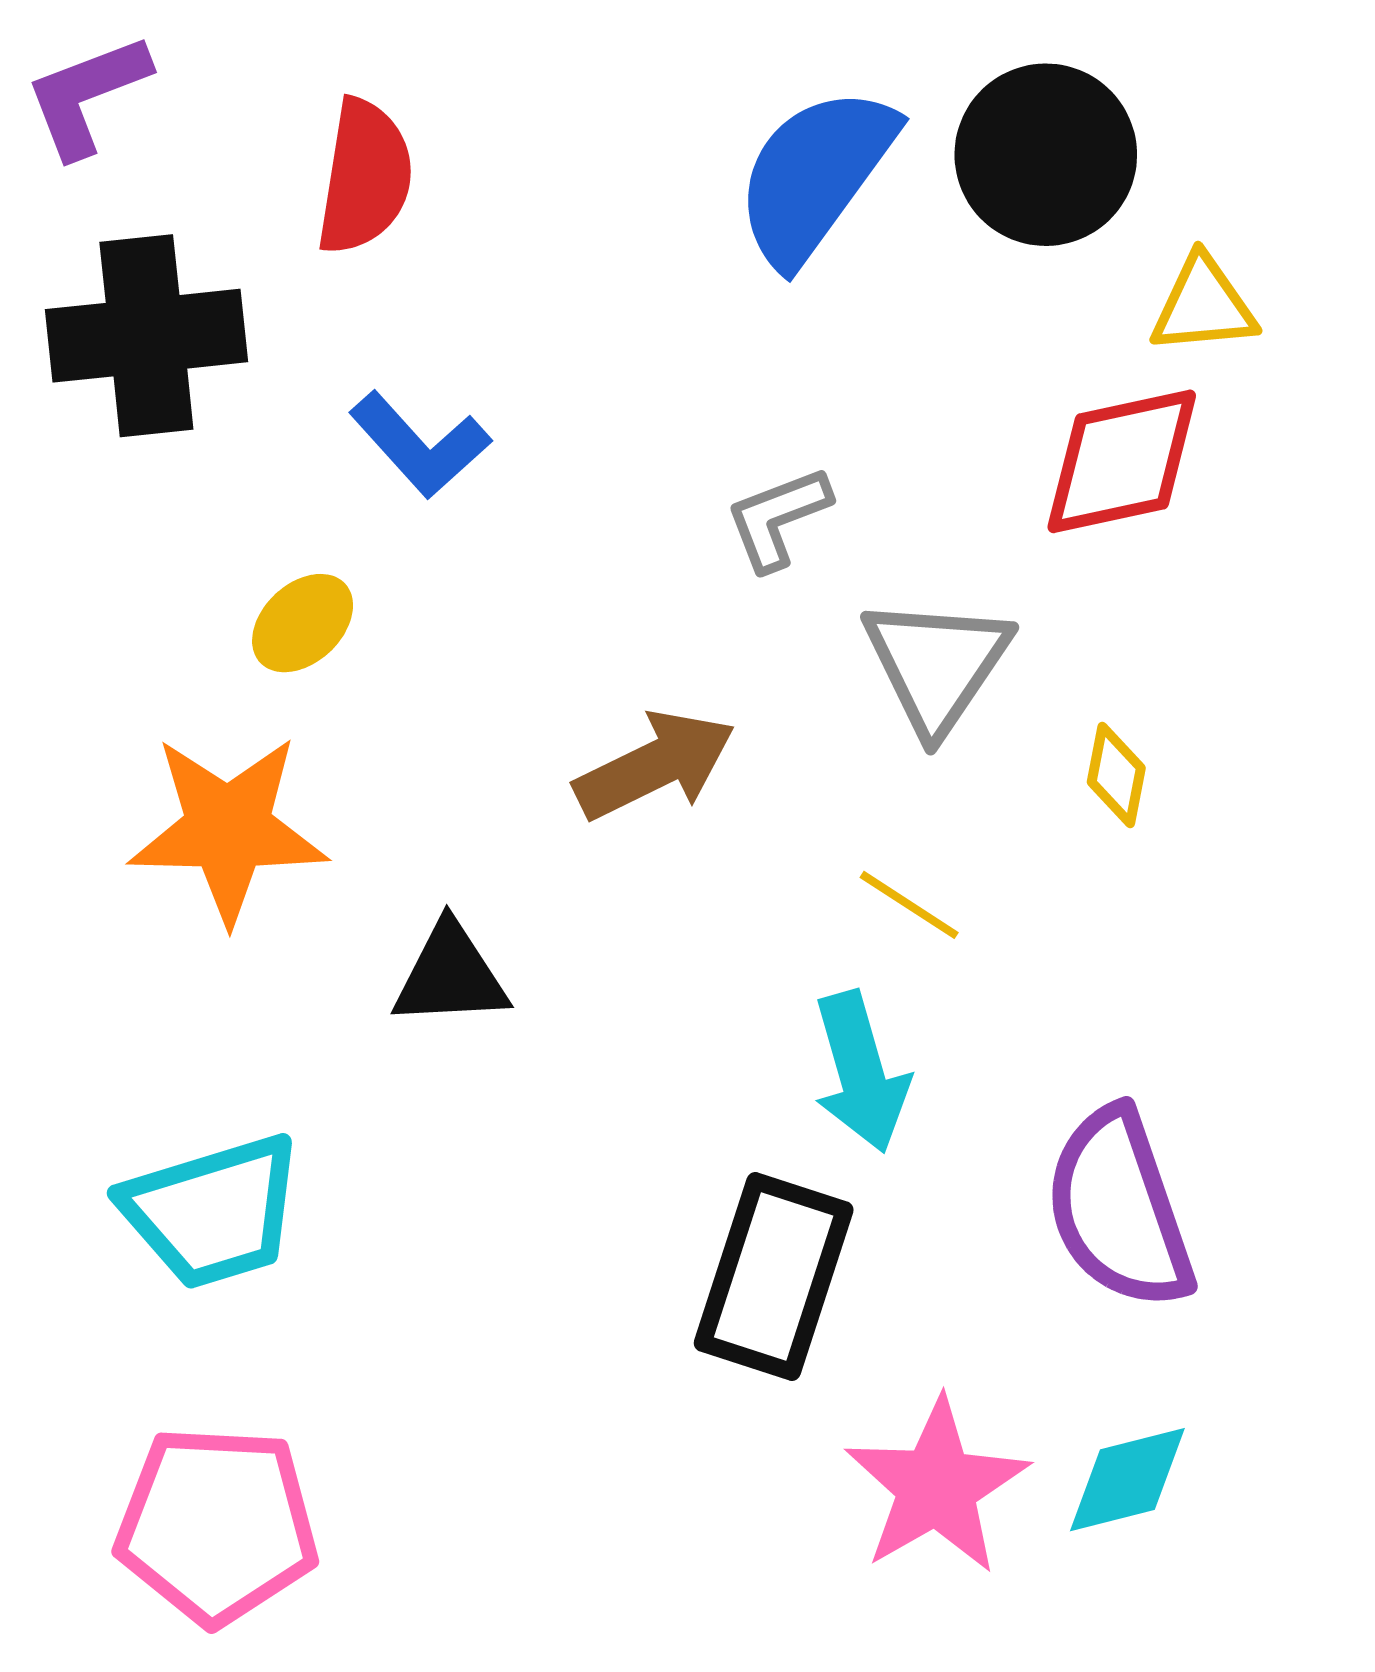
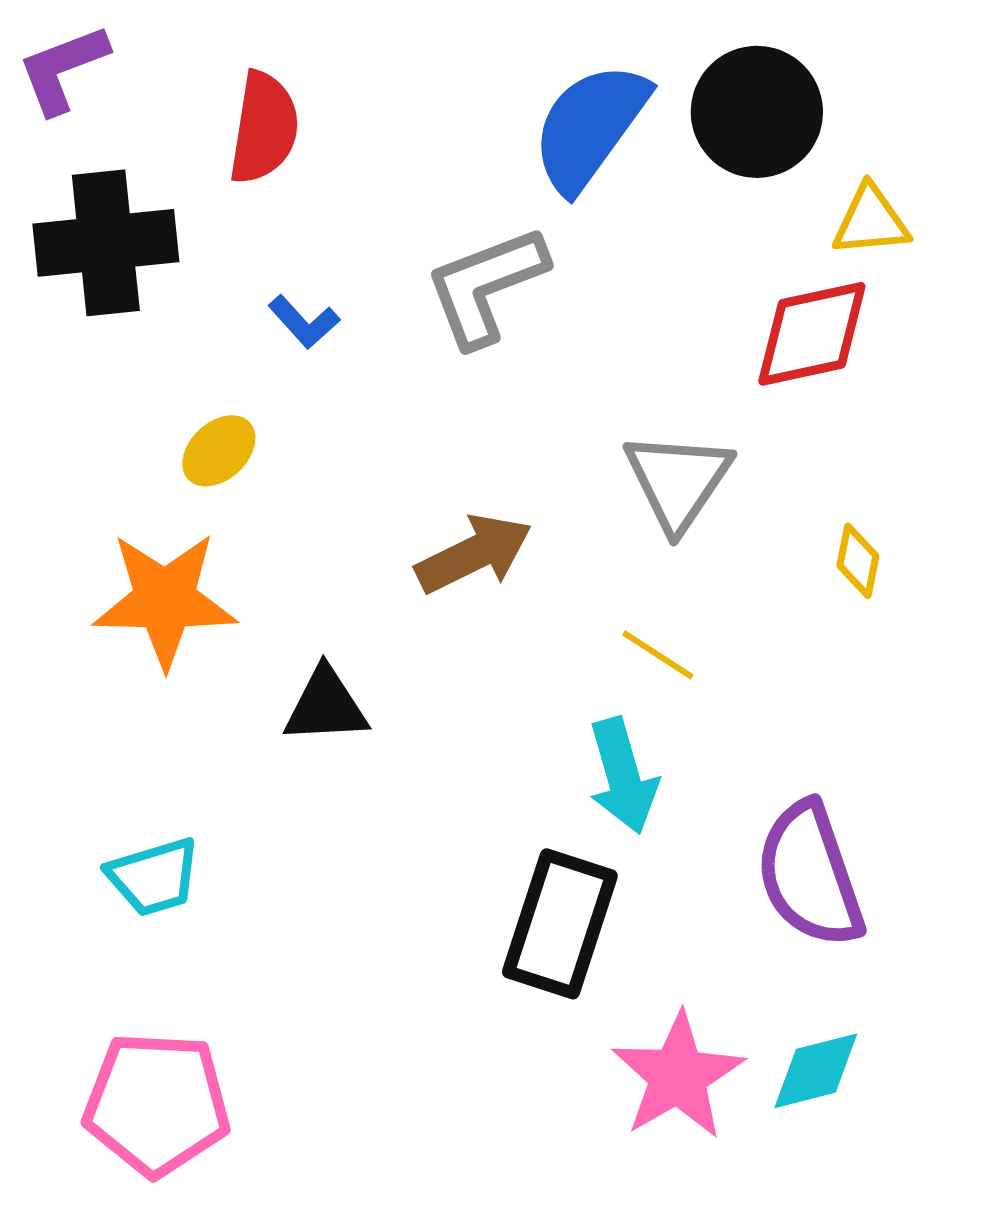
blue L-shape: (420, 445) -> (304, 322), size x0.7
gray L-shape: (778, 518) -> (486, 286), moved, size x1.6
yellow diamond: (1116, 775) -> (858, 561), moved
cyan trapezoid: (213, 1212) -> (154, 877), size x0.7

